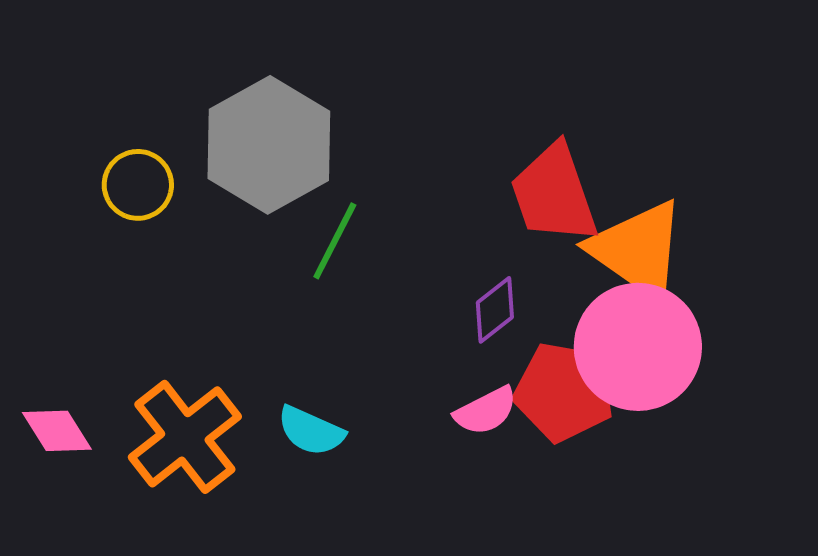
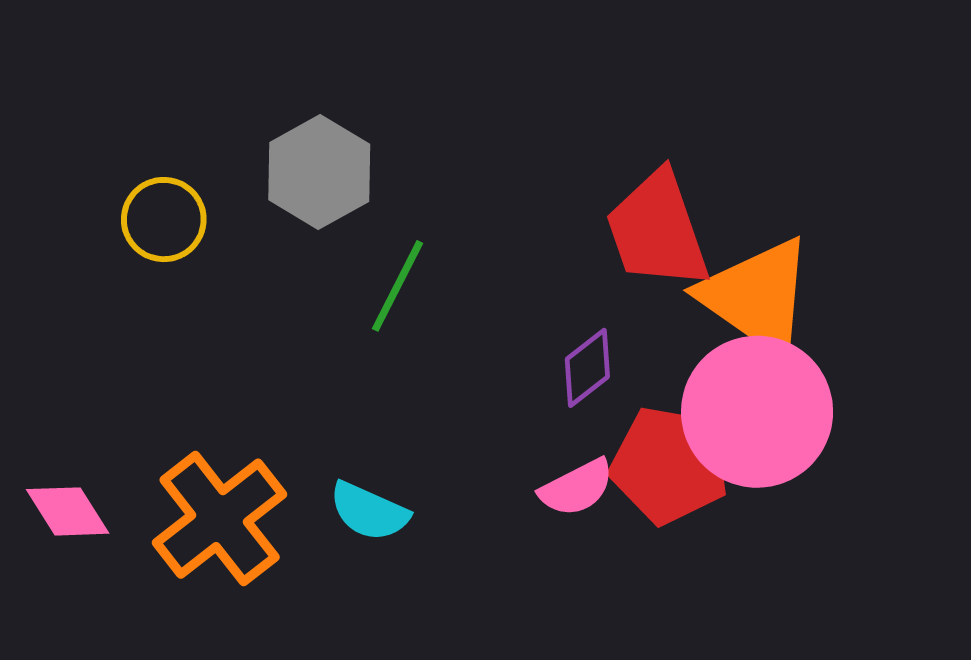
gray hexagon: (269, 145) -> (319, 172), size x0.7

